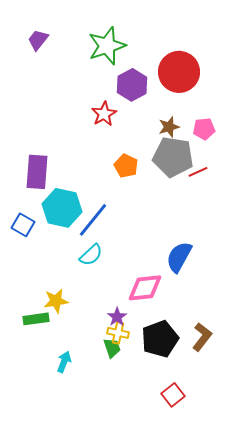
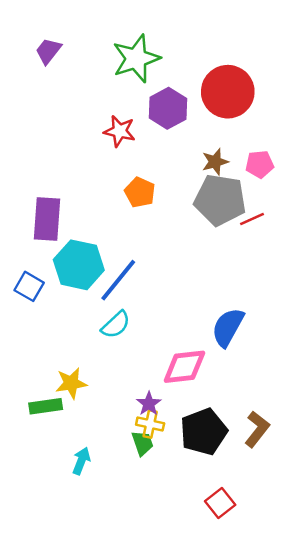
red star: (104, 114) -> (120, 131), moved, turned -30
orange pentagon: (126, 166) -> (140, 192), moved

